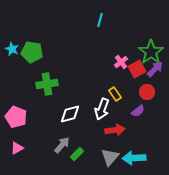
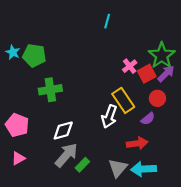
yellow rectangle: (115, 94) -> (123, 100), size x1.6
white diamond: (70, 114) -> (63, 130), moved
red arrow: (115, 130) -> (137, 143), moved
gray arrow: (62, 145) -> (66, 155), size x1.4

